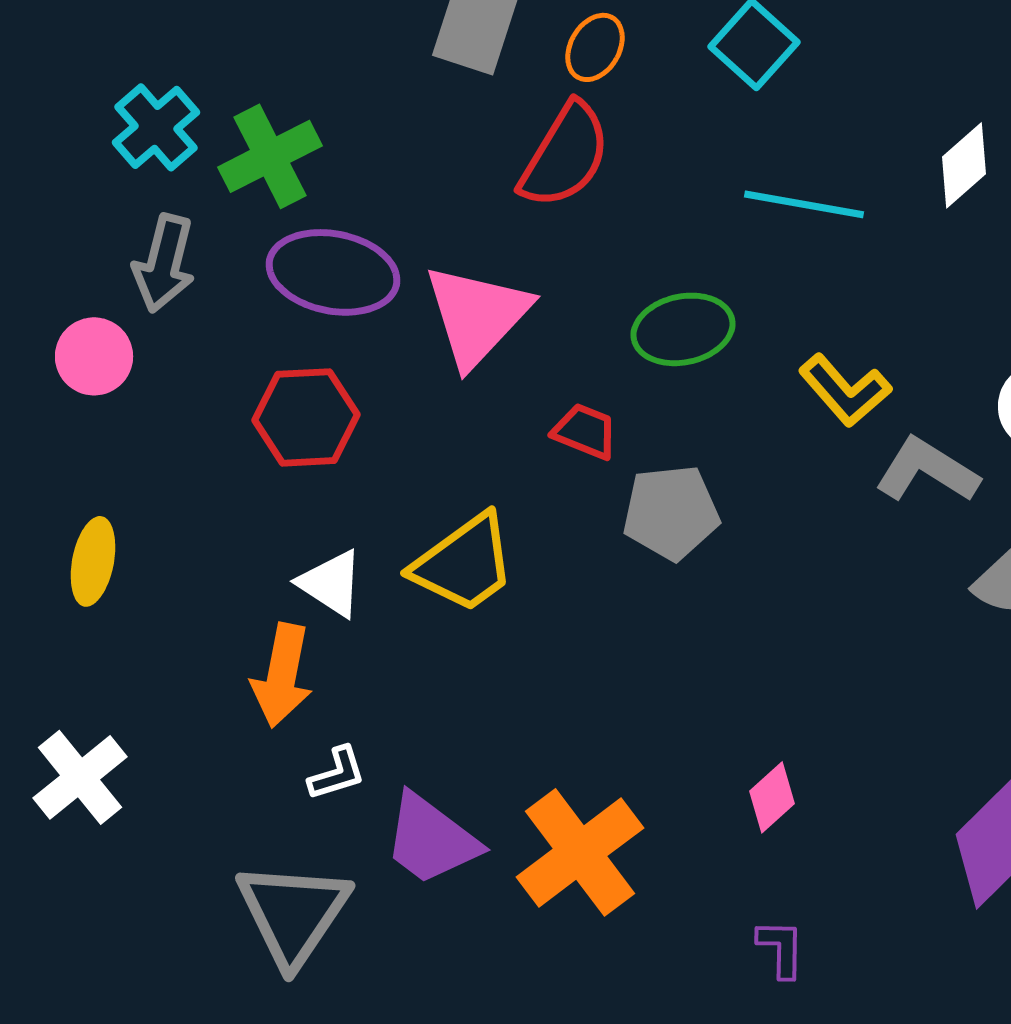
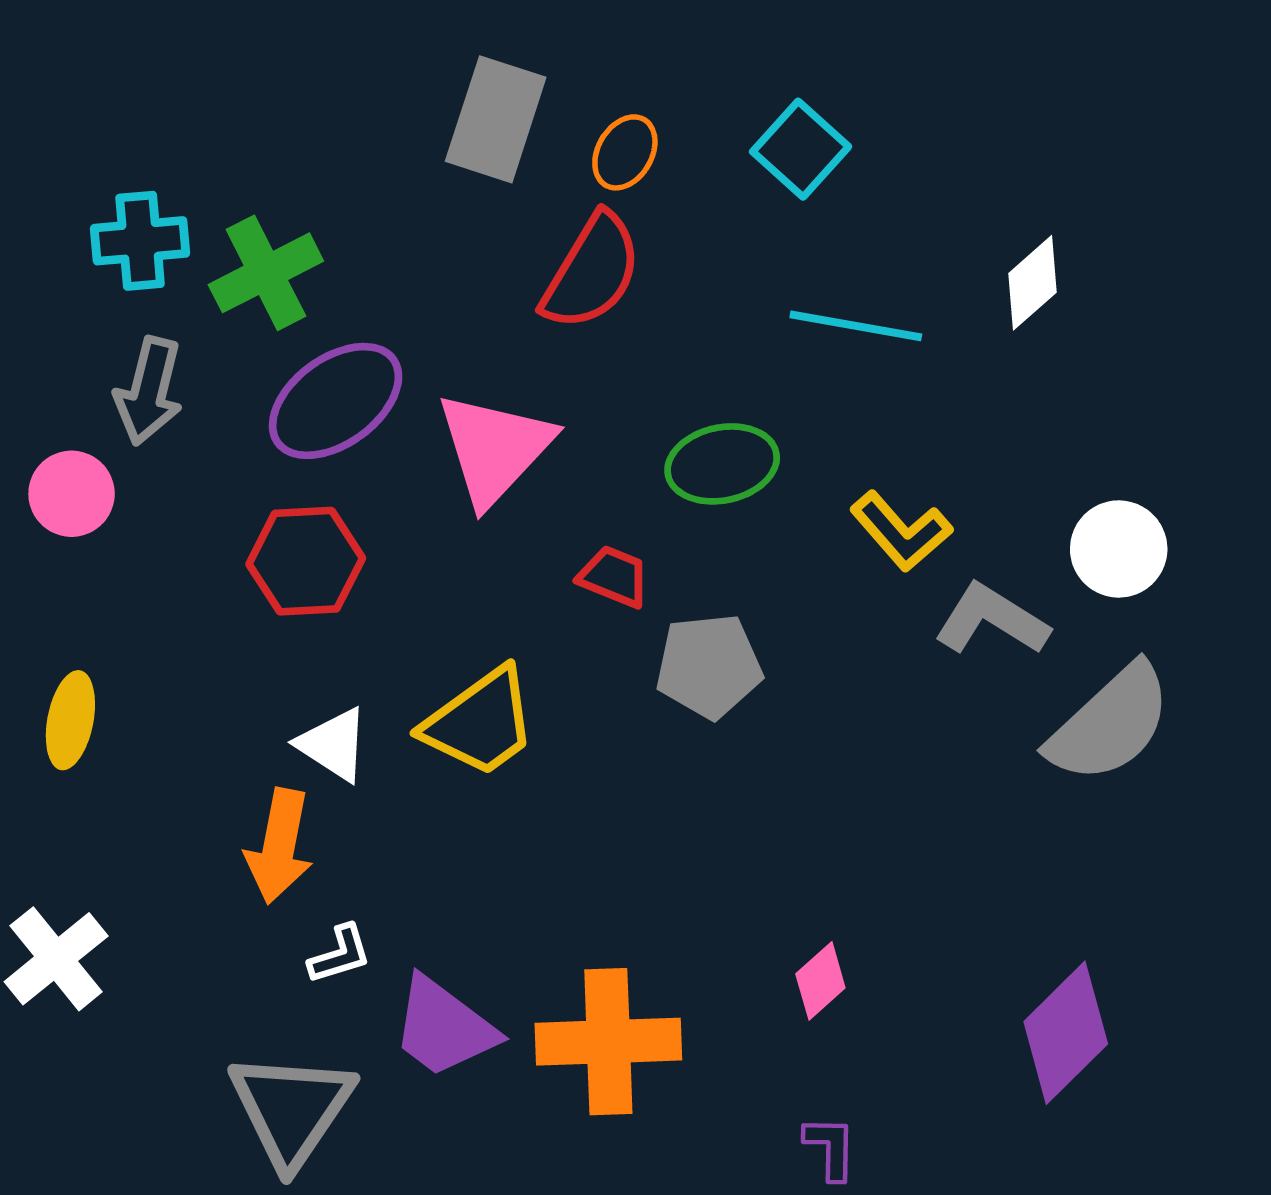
cyan cross: (156, 127) -> (140, 241), turned 36
purple ellipse: (333, 272) -> (336, 401), turned -47
orange cross: (580, 852) -> (608, 1042), turned 35

